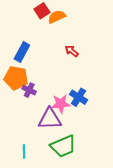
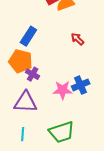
blue cross: (79, 97) -> (81, 85), turned 30
purple triangle: (50, 119) -> (26, 102), moved

